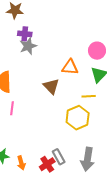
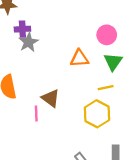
brown triangle: (51, 86) -> (51, 98), moved
pink line: (12, 108) -> (36, 114), moved

